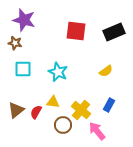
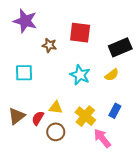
black rectangle: (114, 32) -> (120, 47), moved
brown star: (15, 43) -> (49, 45), moved
cyan star: (58, 72) -> (80, 75), moved
brown circle: (63, 125) -> (56, 132), moved

